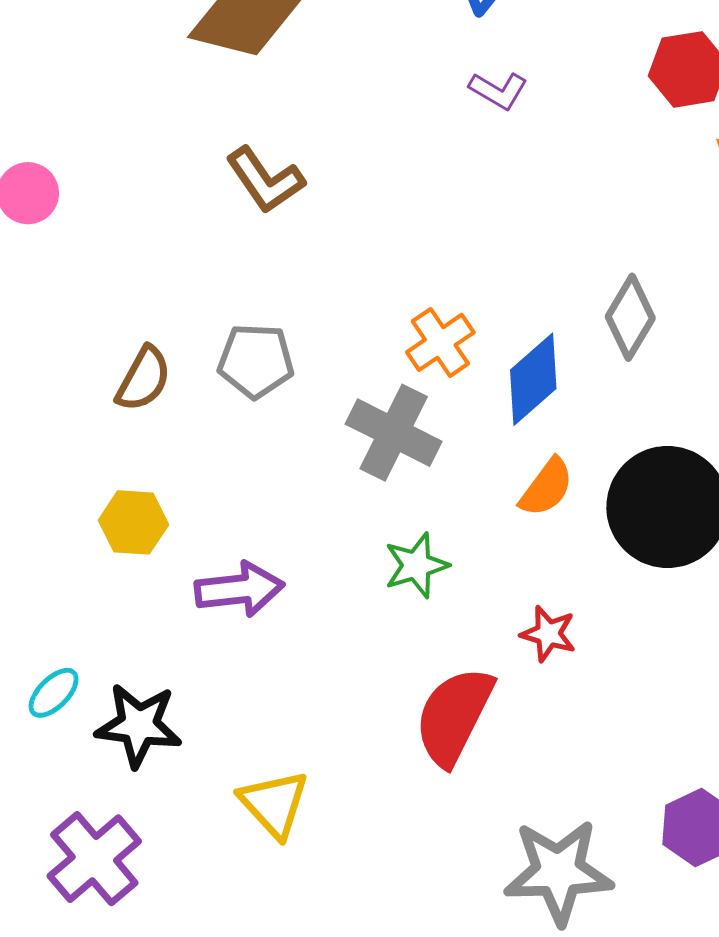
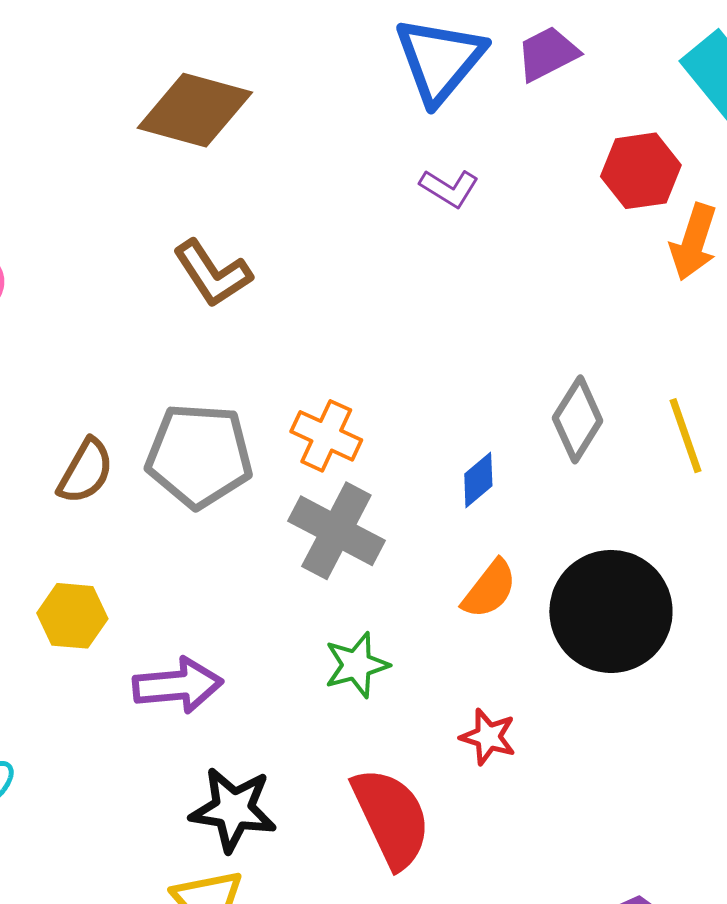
orange cross: (440, 342) -> (326, 436), moved, turned -32
gray pentagon: (256, 361) -> (199, 455), size x1.4
blue diamond: (533, 379) -> (478, 480), size x0.6
red semicircle: (454, 716) -> (391, 818), turned 127
black star: (139, 725) -> (233, 809), moved

